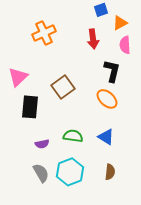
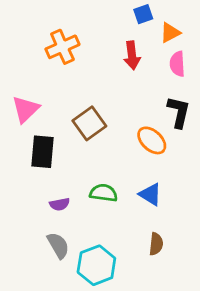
black L-shape: (112, 71) -> (179, 112), moved
cyan hexagon: (70, 172) -> (96, 265), moved

